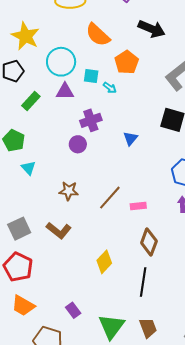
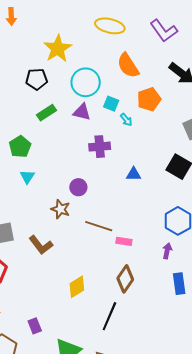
blue triangle: (130, 138) -> (133, 174), turned 35
purple circle: (78, 144) -> (78, 187), moved
brown line: (110, 198) -> (99, 226), turned 52

